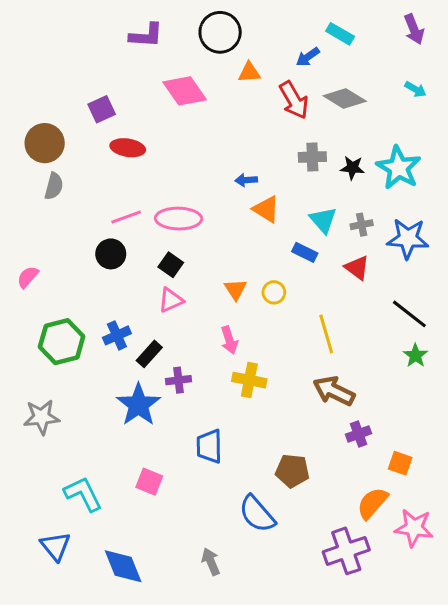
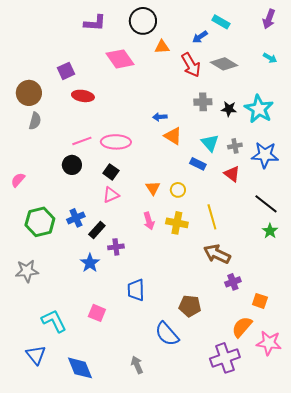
purple arrow: (414, 29) -> (269, 19), turned 42
yellow cross: (249, 380) -> (177, 223), moved
blue star: (138, 405) -> (90, 263), size x0.7

